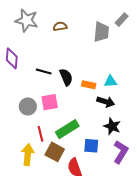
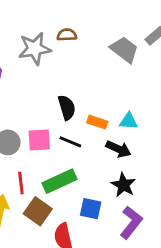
gray star: (27, 20) -> (35, 49), moved, turned -30
gray trapezoid: (101, 32) -> (124, 50), turned -65
black line: (44, 71) -> (70, 142), moved

